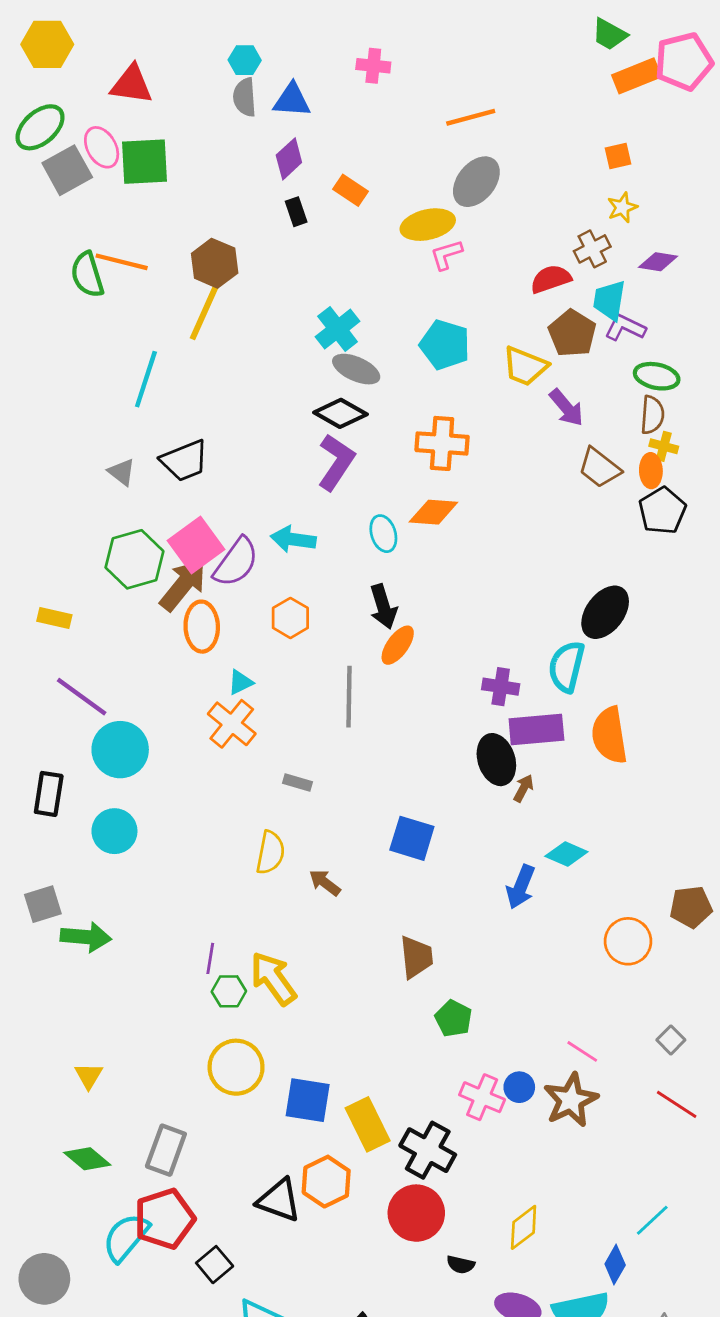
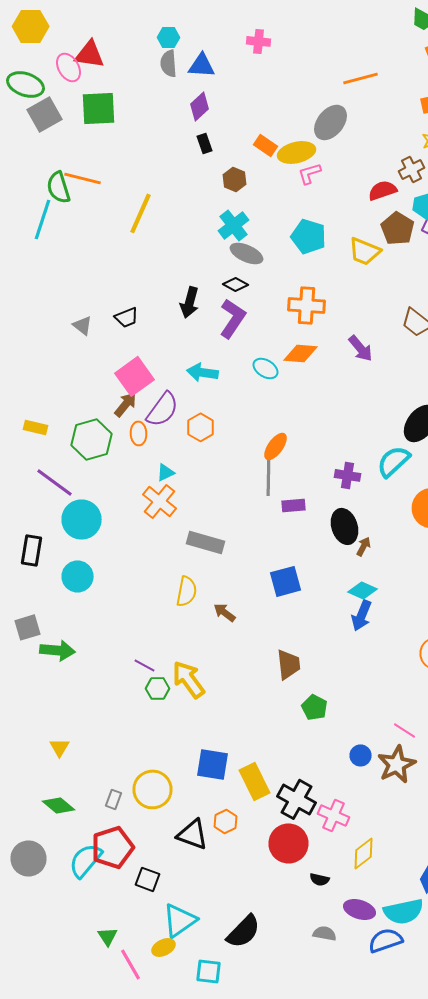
orange line: (471, 117) -> (360, 78), moved
green ellipse: (40, 127) -> (26, 84), turned 60
pink ellipse: (102, 147) -> (68, 67), moved
orange rectangle: (350, 190) -> (266, 145), moved
brown hexagon: (215, 263) -> (234, 179), moved, size x0.7
cyan line: (146, 379) -> (42, 219), moved
purple arrow: (566, 408) -> (360, 348), moved
black diamond: (340, 413) -> (236, 284), size x0.7
black trapezoid: (185, 461) -> (126, 317), size x0.7
cyan ellipse: (383, 534) -> (266, 368), turned -40
green hexagon: (134, 559) -> (92, 439), moved
purple semicircle: (236, 562) -> (162, 409), moved
brown arrow: (183, 585) -> (126, 404), size x0.7
black arrow: (383, 607) -> (190, 302), moved, turned 32
orange ellipse: (202, 627) -> (138, 433), size x0.7
cyan semicircle: (566, 667) -> (394, 461), turned 33
gray line: (349, 697) -> (268, 474), moved
purple rectangle: (536, 730) -> (294, 505), moved, size x0.6
gray rectangle: (298, 782) -> (206, 542), size x1.8
blue square: (412, 838) -> (286, 581), turned -32
cyan diamond: (566, 854) -> (362, 590), moved
purple line: (210, 958) -> (144, 665), turned -70
yellow circle: (236, 1067) -> (152, 789), moved
pink cross: (482, 1097) -> (334, 815), moved
gray rectangle: (166, 1150) -> (114, 799), size x0.6
orange hexagon: (326, 1182) -> (226, 821), size x0.7
black square: (215, 1265) -> (148, 879), turned -30
gray circle: (44, 1279) -> (28, 858), moved

